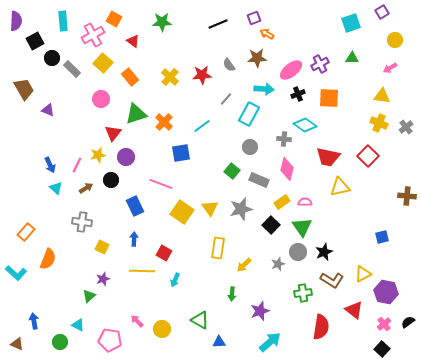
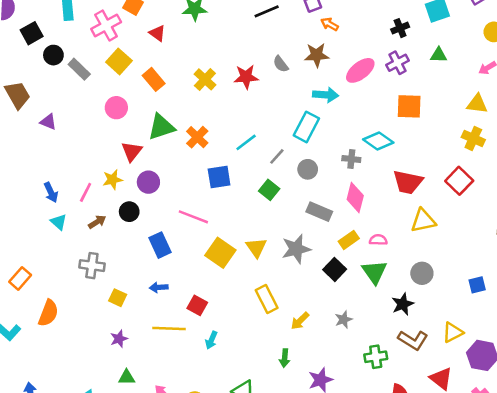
black cross: (298, 94) -> (400, 28), moved
gray line: (226, 99) -> (277, 156), moved
green square: (232, 171) -> (269, 190), moved
blue arrow: (134, 239) -> (159, 287), turned -96
yellow rectangle: (218, 248) -> (267, 299), turned -35
gray circle: (298, 252) -> (422, 273), moved
green triangle: (89, 296) -> (127, 377), moved, turned 40

